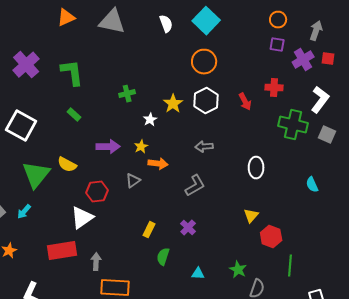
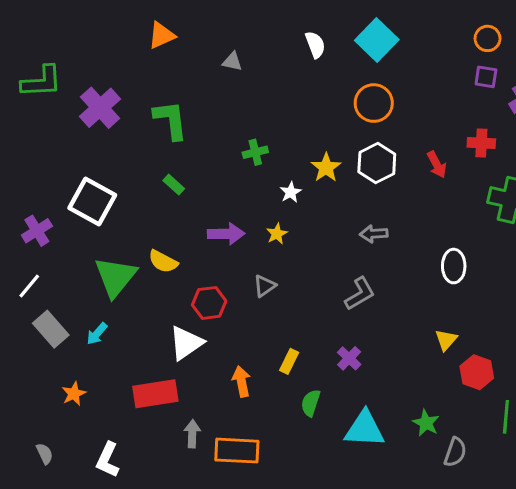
gray triangle: (112, 22) -> (232, 62), moved, size x0.5
orange arrow: (158, 164) -> (241, 381), moved, turned -108
gray arrow: (96, 262) -> (192, 434), moved
cyan triangle: (198, 274) -> (364, 429), size x2.0

